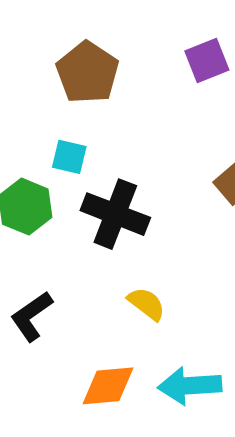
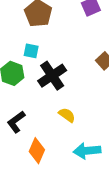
black cross: (115, 214) -> (52, 76), turned 36
orange diamond: (108, 386) -> (37, 151), moved, turned -60

